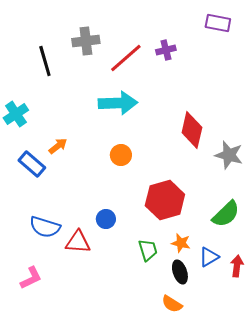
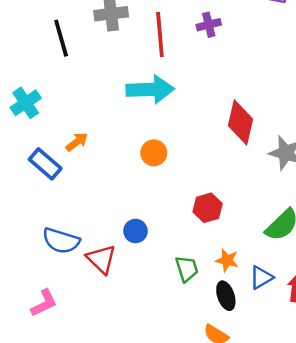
red line: (126, 58) -> (160, 34), turned -54
red hexagon: (165, 200) -> (208, 208), size x0.6
red triangle: (78, 242) -> (101, 259), turned 40

